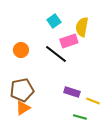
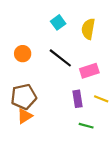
pink rectangle: (69, 41) -> (89, 71), moved
purple rectangle: (72, 92) -> (77, 99), turned 63
yellow line: (93, 101) -> (101, 99), moved

